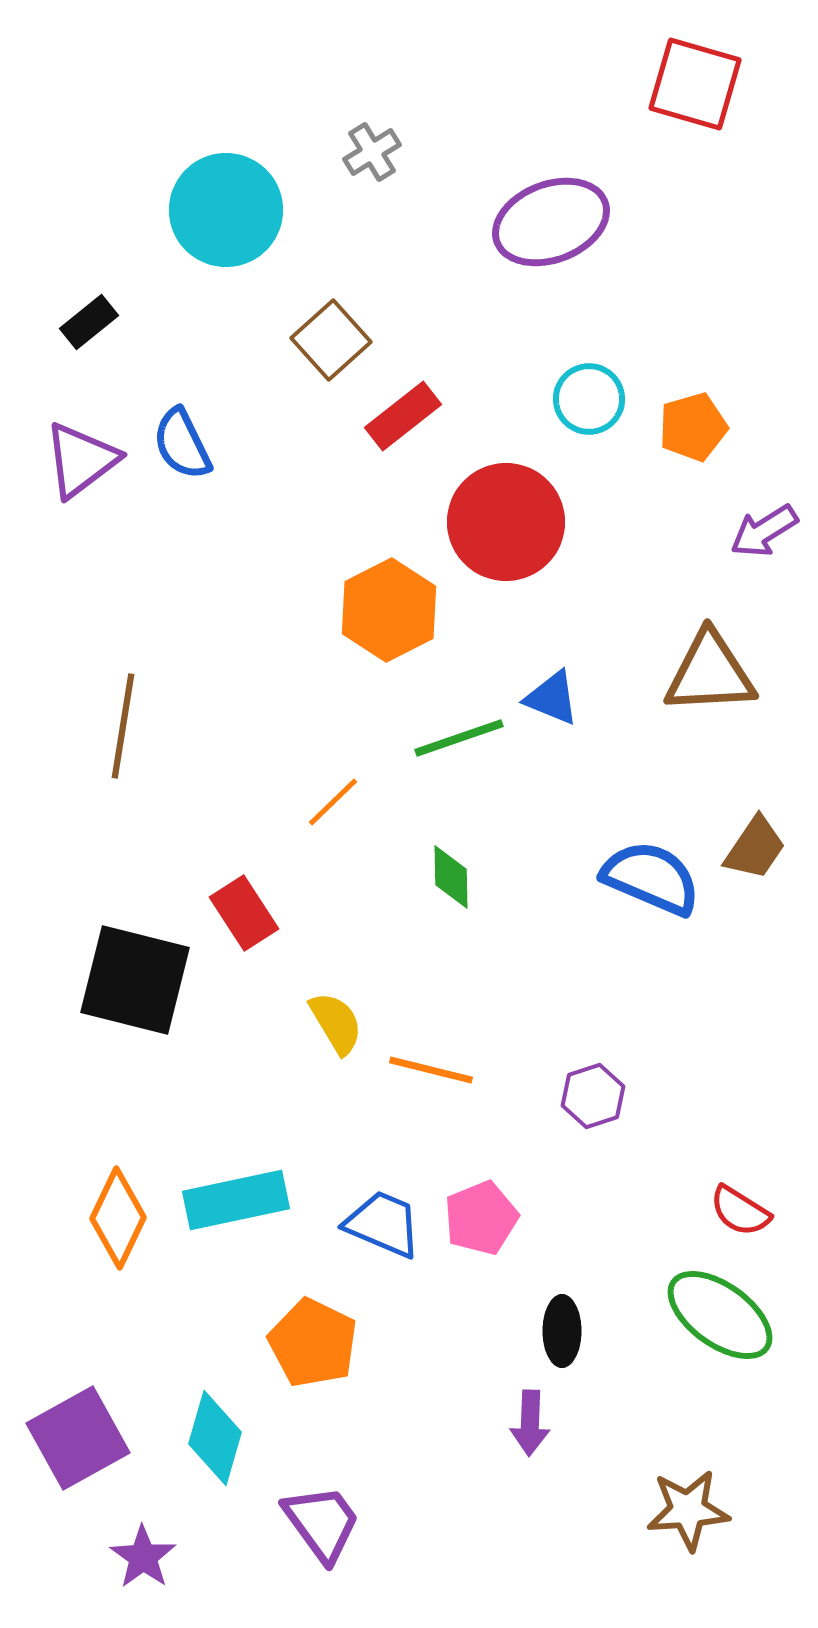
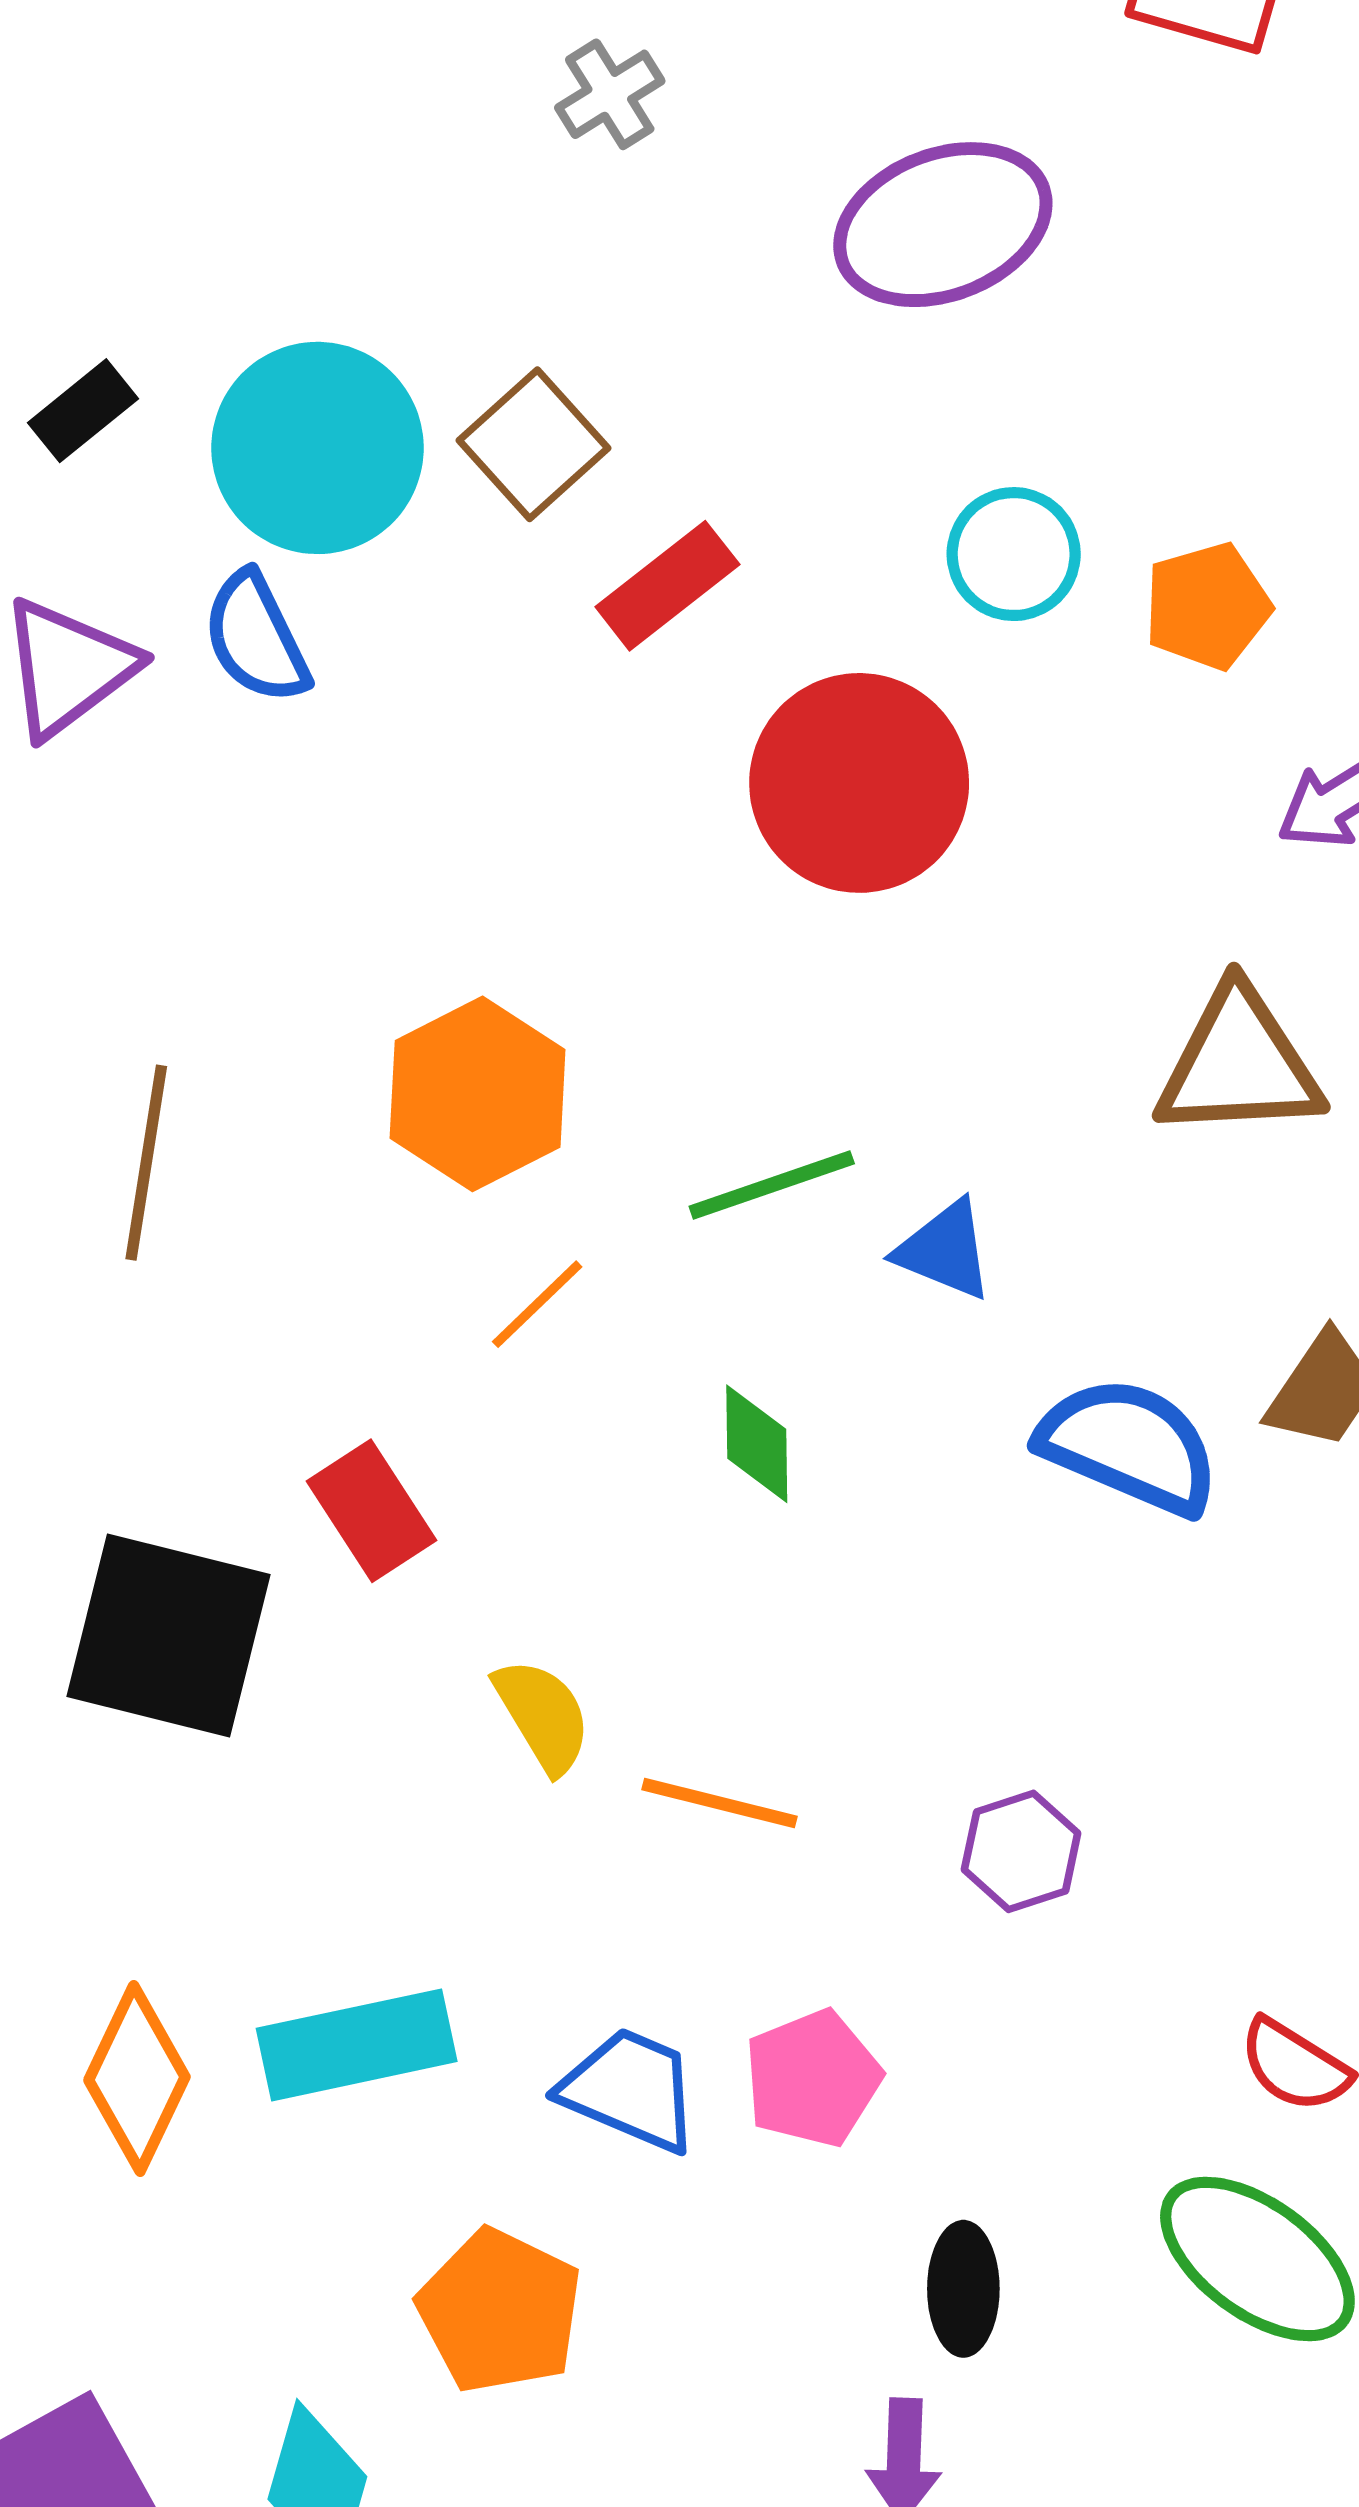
cyan circle: (226, 210) -> (317, 448), moved
orange hexagon: (389, 610) -> (478, 1094), moved
blue triangle: (552, 698) -> (945, 1250), moved

